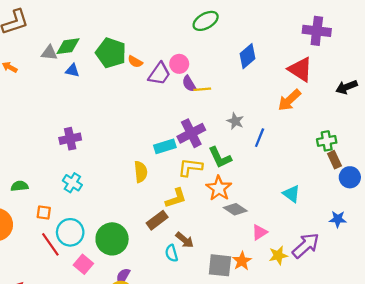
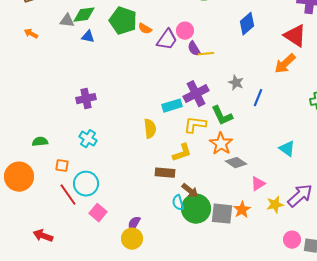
brown rectangle: (157, 220) -> (165, 173), turned 42
green circle: (112, 239) -> (196, 209), moved

